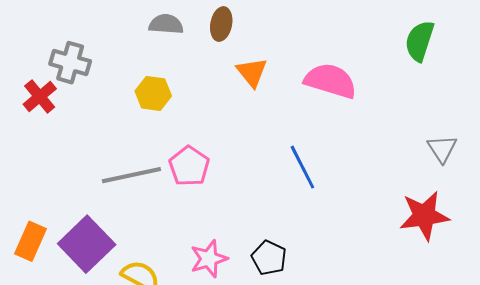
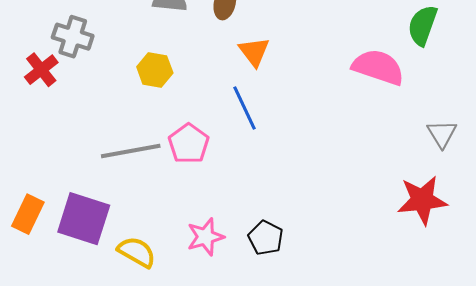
pink semicircle: (331, 81) -> (378, 67), moved
blue line: (302, 167) -> (244, 108), moved
purple square: (87, 244) -> (84, 219), turned -30

